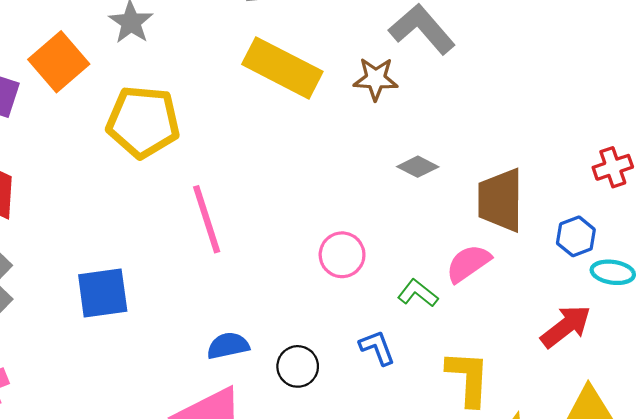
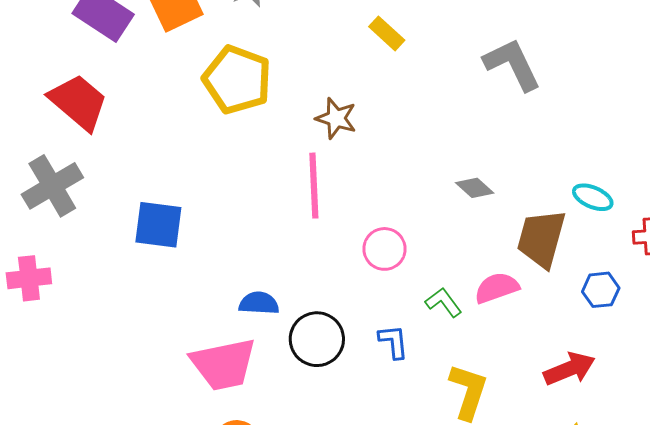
yellow rectangle: (282, 68) -> (387, 33), moved, size x0.5
brown star: (376, 79) -> (336, 118), moved
pink line: (207, 219) -> (314, 186), moved
cyan ellipse: (613, 272) -> (593, 197), moved
black circle: (298, 366) -> (317, 339), size x1.4

